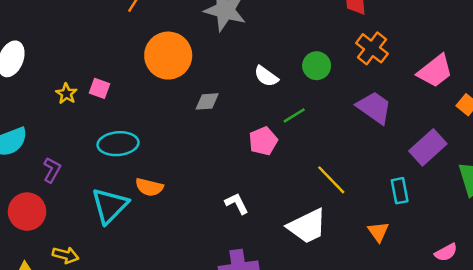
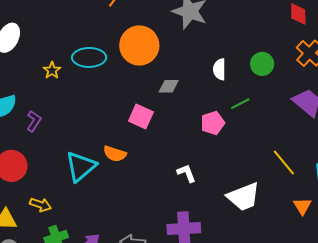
white semicircle: (266, 76) -> (219, 69), turned 50
pink square: (99, 88) -> (141, 117), moved, size x1.4
cyan ellipse: (118, 144) -> (89, 57), moved
purple L-shape: (52, 170) -> (34, 121), moved
yellow line: (331, 180) -> (284, 162), moved

